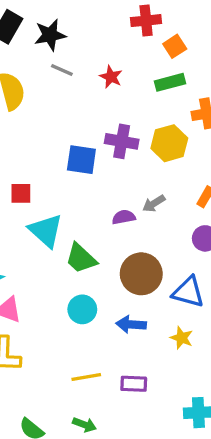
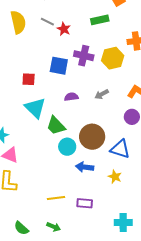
gray line: (62, 70) -> (47, 22), moved
red star: (111, 77) -> (64, 29), moved
green rectangle: (170, 82) -> (100, 20), moved
red square: (21, 193) -> (29, 79), moved
purple semicircle: (124, 217) -> (71, 97), moved
cyan circle: (82, 309) -> (67, 147), moved

